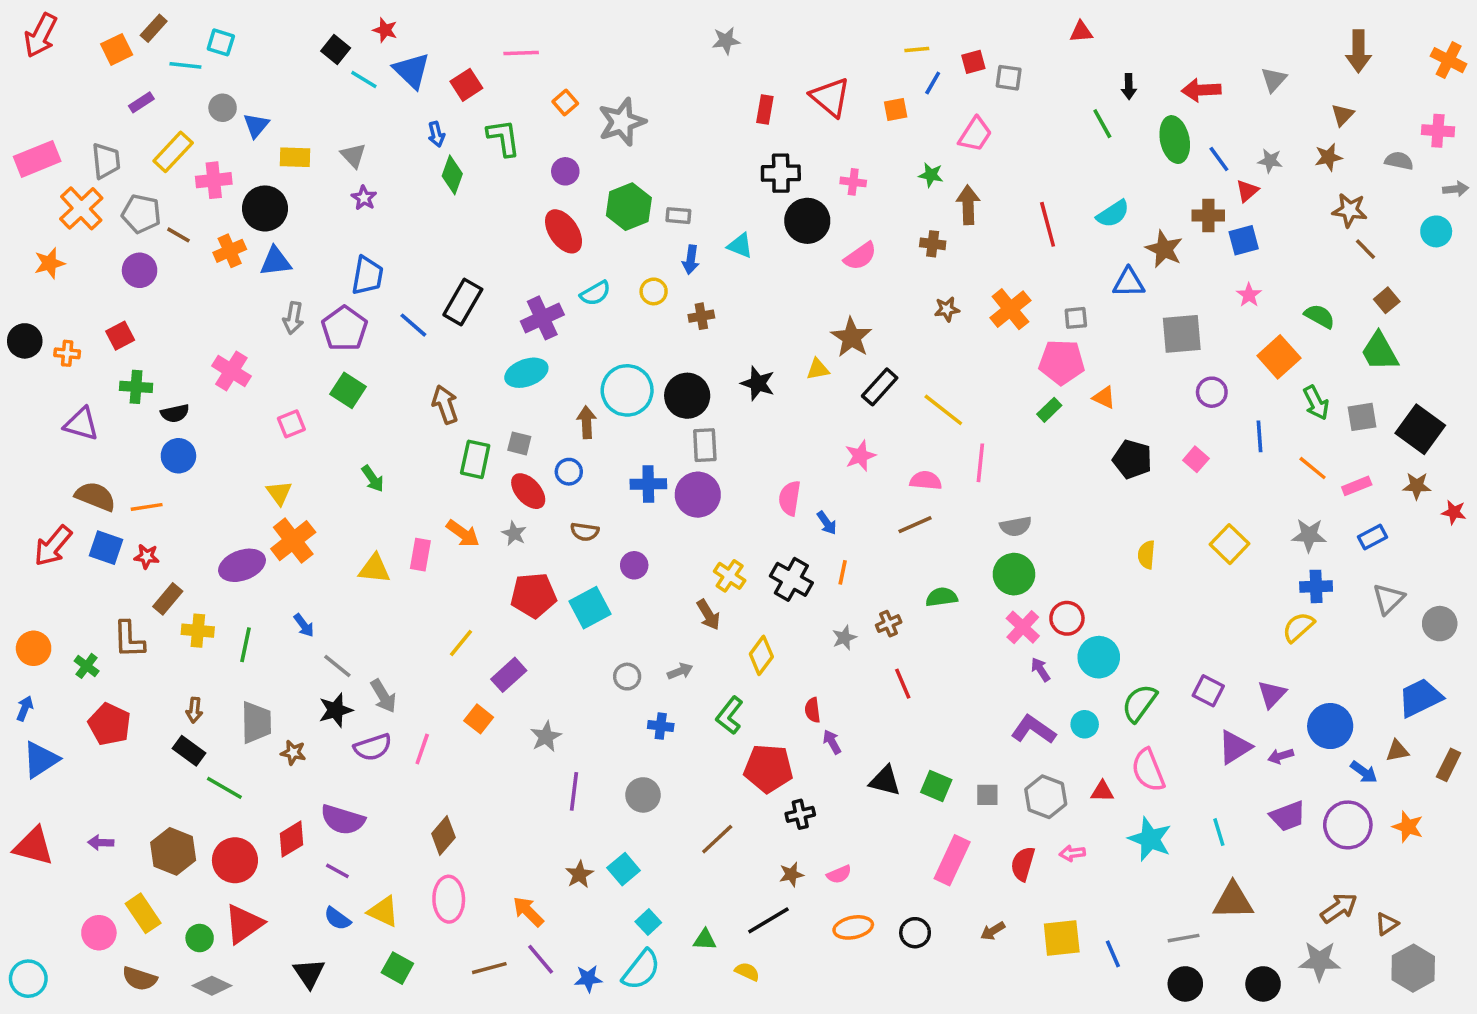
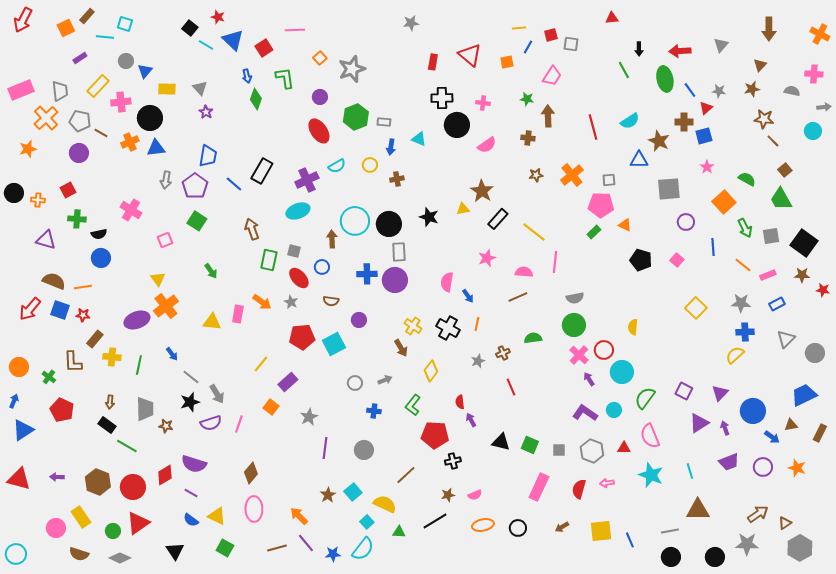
yellow semicircle: (1146, 555) -> (633, 327), moved
purple arrow: (1281, 756) -> (725, 428), turned 88
purple circle: (1348, 825) -> (763, 467), size x0.7
yellow semicircle: (747, 972) -> (385, 504), moved, size x1.6

